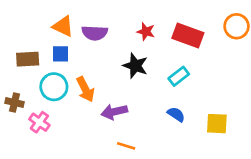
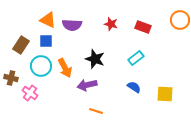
red rectangle: (188, 35) -> (143, 27), size x0.7
brown rectangle: (28, 59) -> (21, 45), turned -54
black star: (135, 66) -> (95, 59), moved

